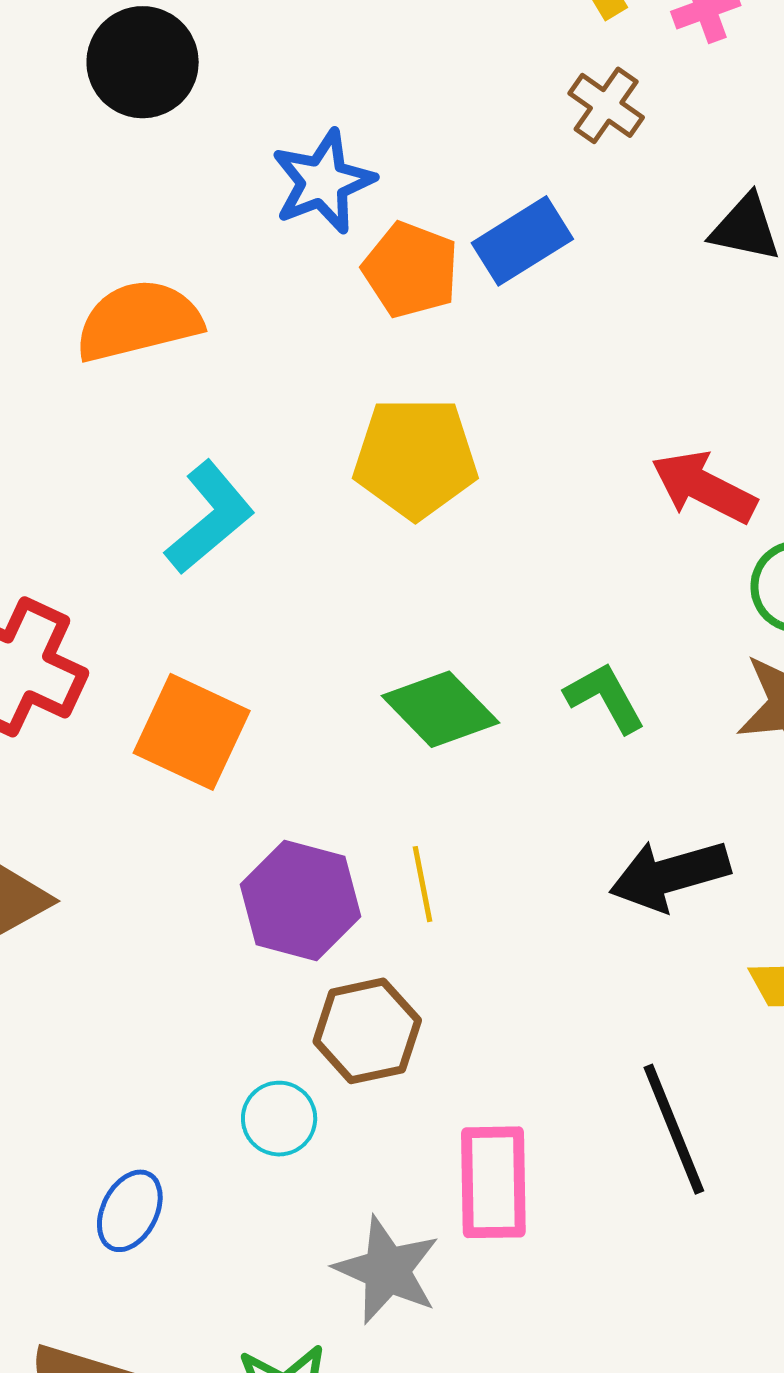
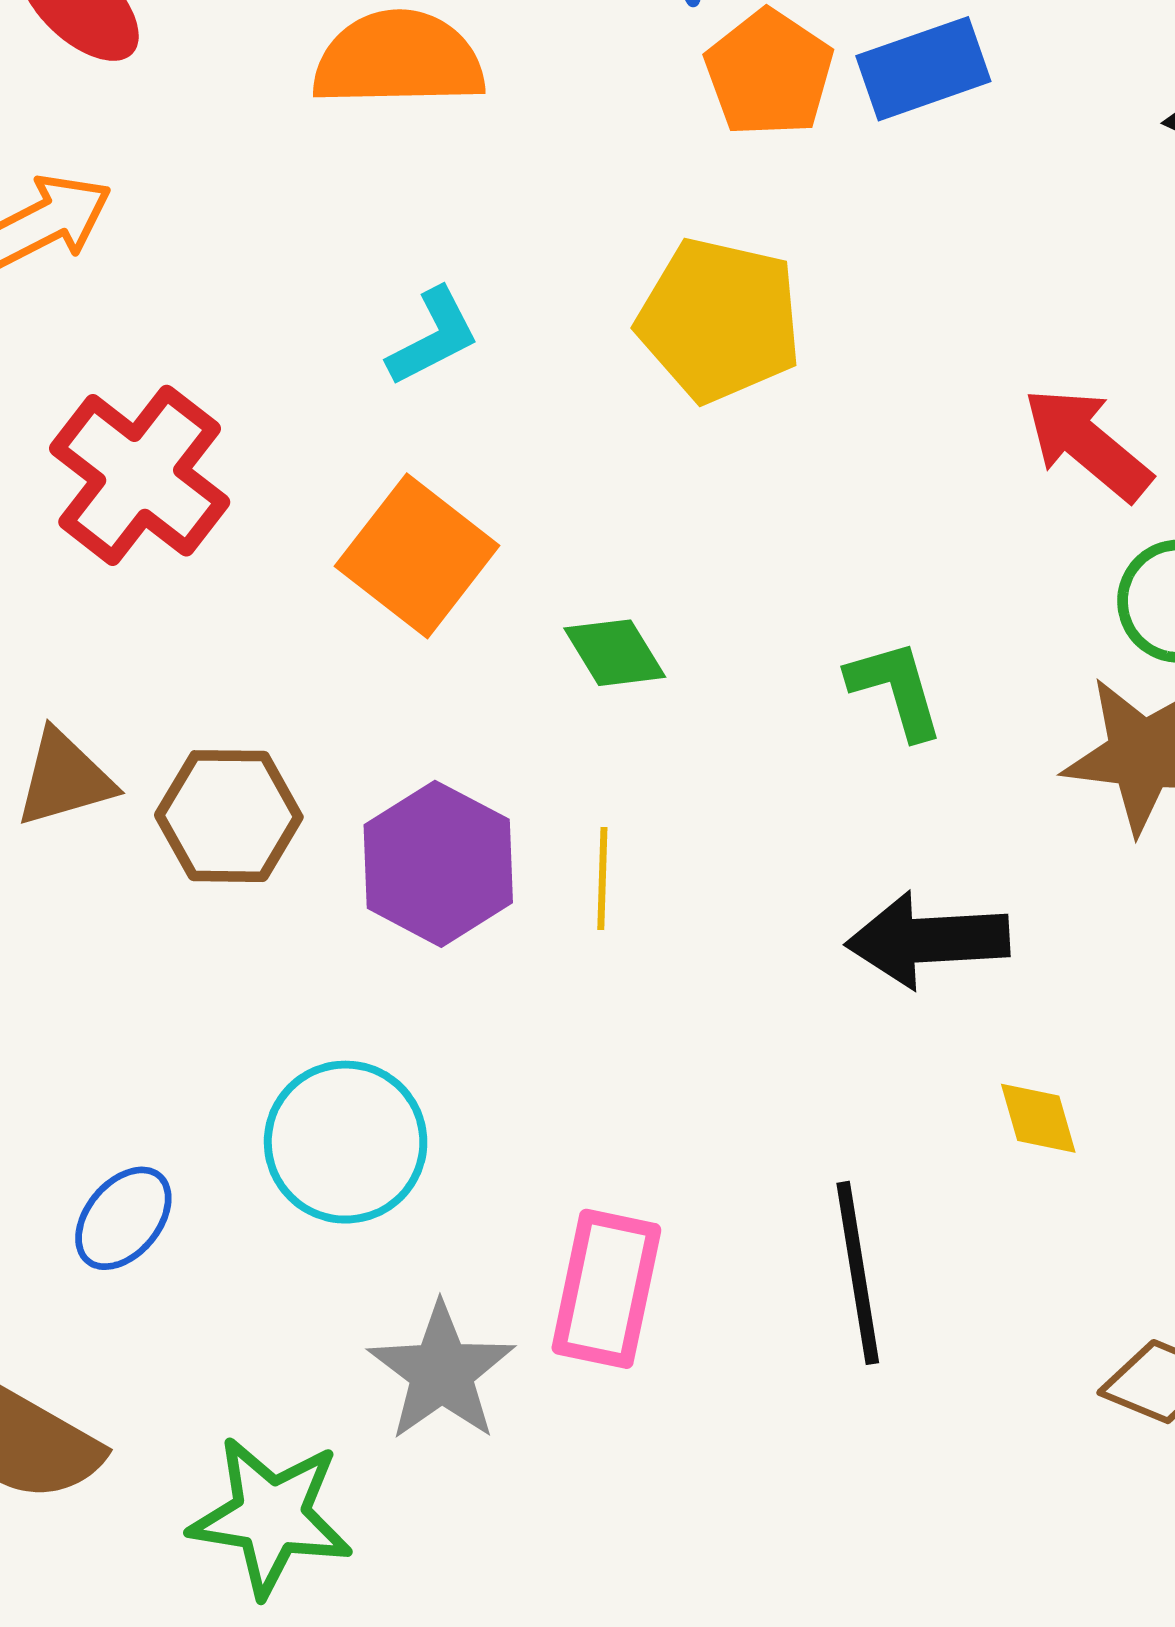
cyan L-shape: (210, 517) -> (433, 337), size x0.7
green diamond: (440, 709) -> (615, 653), moved, size x0.7
orange square: (192, 732) -> (417, 556), moved
brown hexagon: (367, 1031) -> (229, 816), moved
cyan circle: (279, 1119) -> (346, 1142), size x1.6

